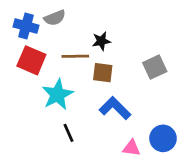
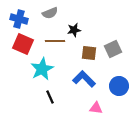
gray semicircle: (55, 18) -> (50, 13), moved
brown square: (103, 73) -> (89, 53), moved
blue circle: (163, 138) -> (119, 86), moved

